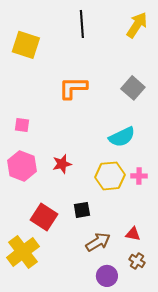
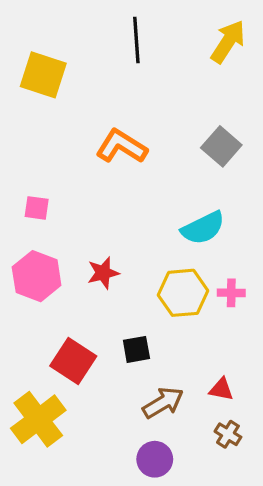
orange L-shape: (73, 88) -> (121, 146), turned 32
purple circle: (107, 276) -> (155, 459), moved

